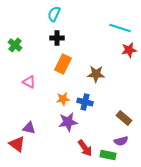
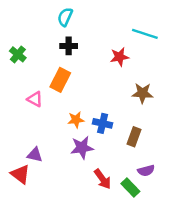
red star: (129, 50) -> (119, 57), moved
orange rectangle: (63, 64) -> (60, 80), moved
brown star: (96, 74) -> (142, 93), moved
brown rectangle: (124, 118) -> (134, 137), moved, turned 70
green rectangle: (108, 155) -> (130, 187), turned 35

